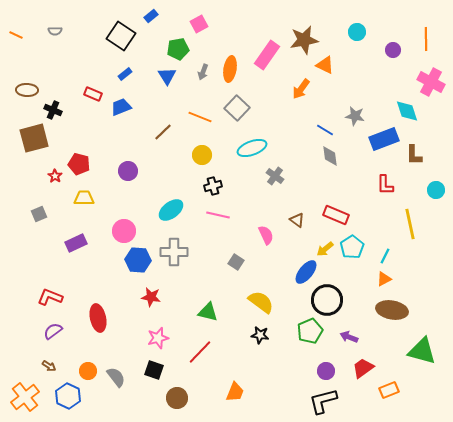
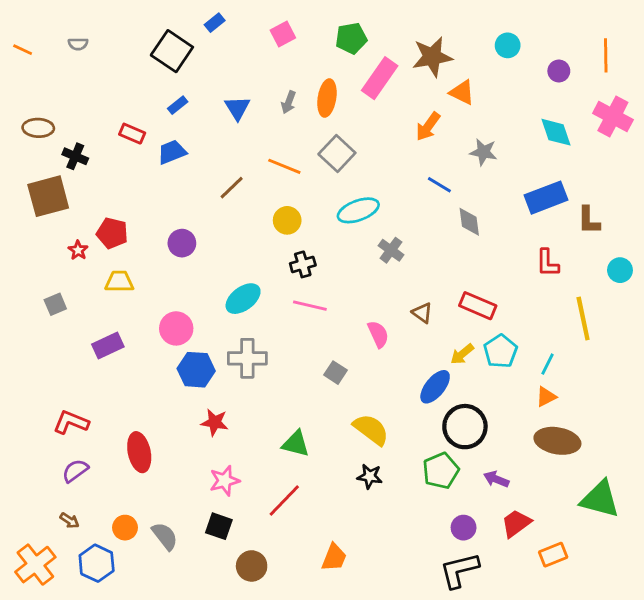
green pentagon: (178, 49) -> (351, 38), moved
cyan diamond: (407, 111) -> (556, 132), moved
gray star: (355, 116) -> (483, 152), moved
blue line: (325, 130) -> (439, 185), moved

